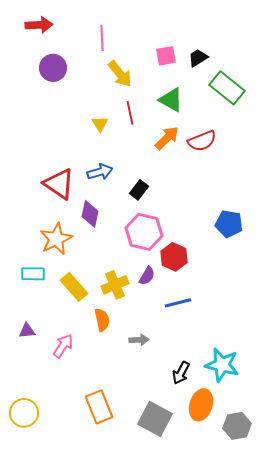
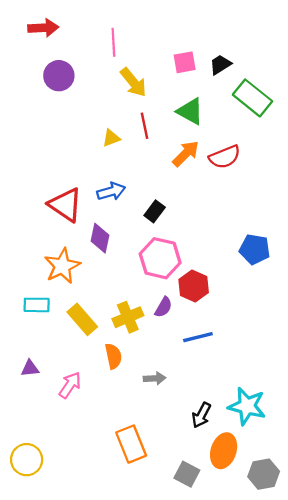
yellow triangle: (100, 124) -> (111, 138), turned 42
orange rectangle: (99, 407) -> (131, 444), moved
gray square: (155, 419) -> (187, 474), moved, size x0.7

